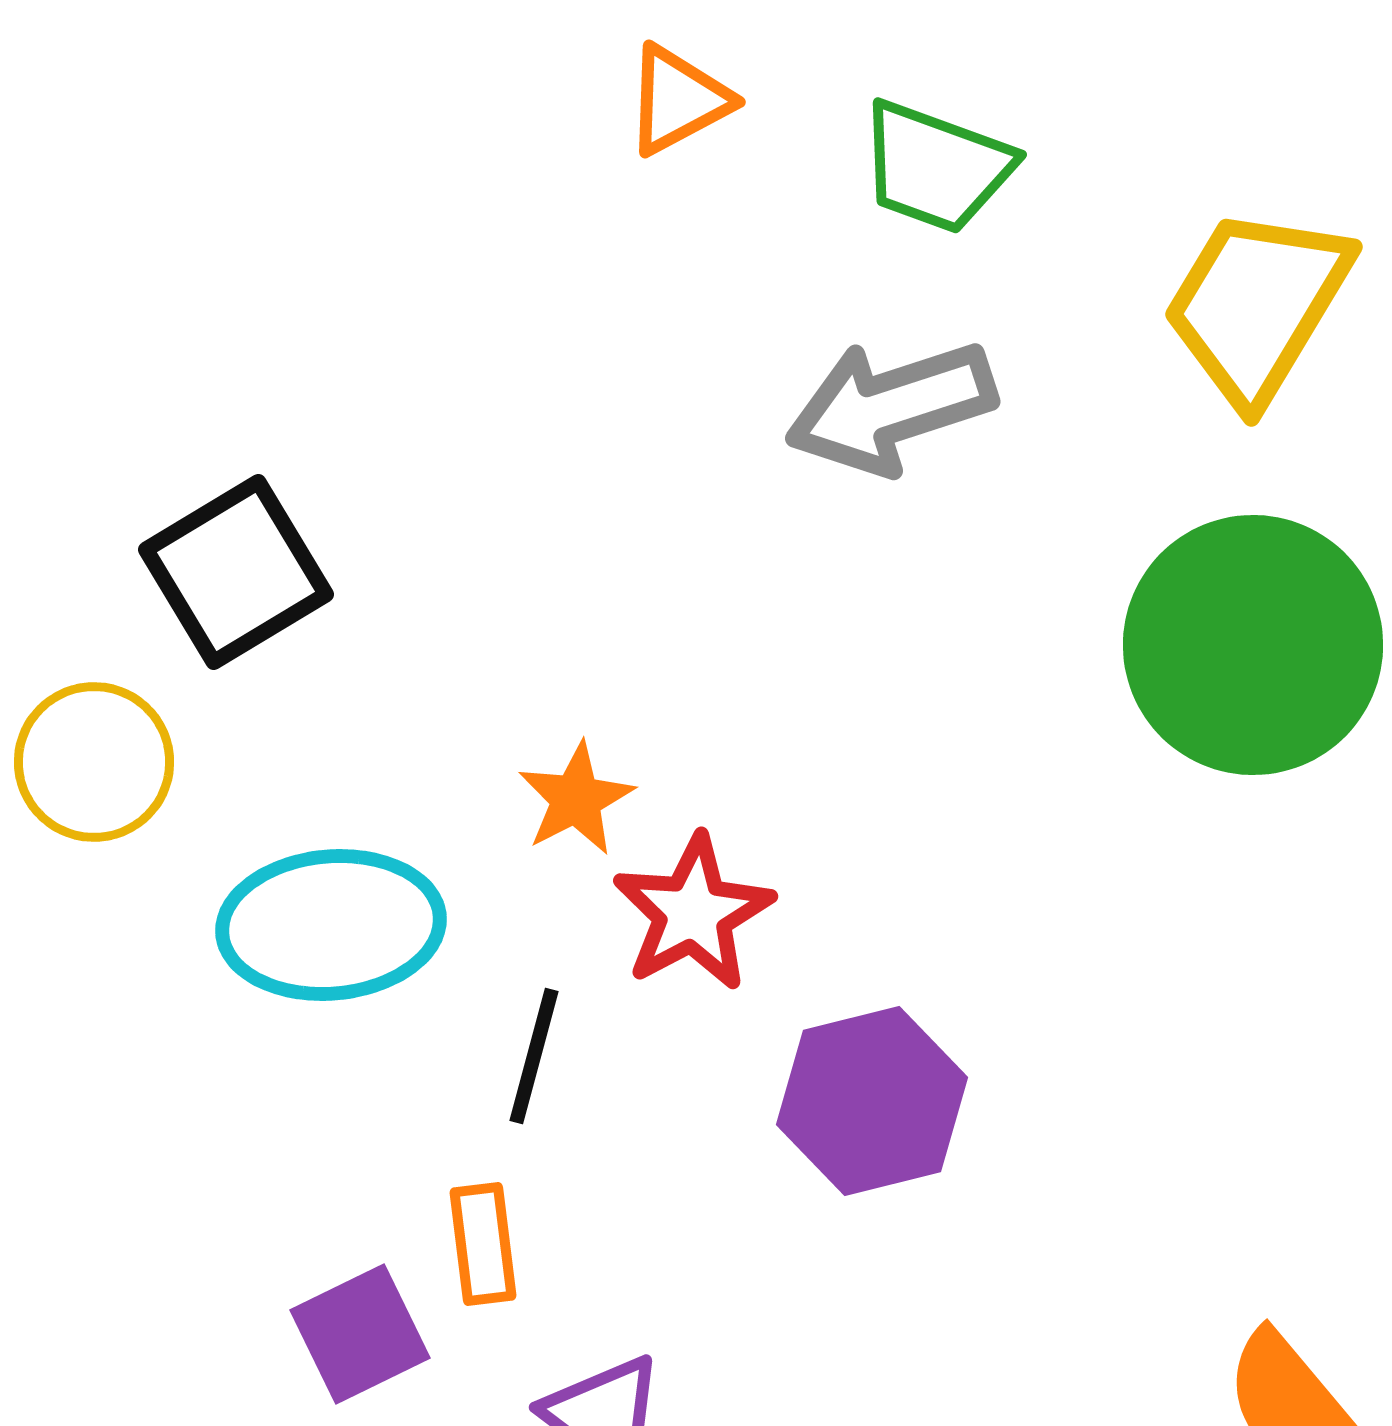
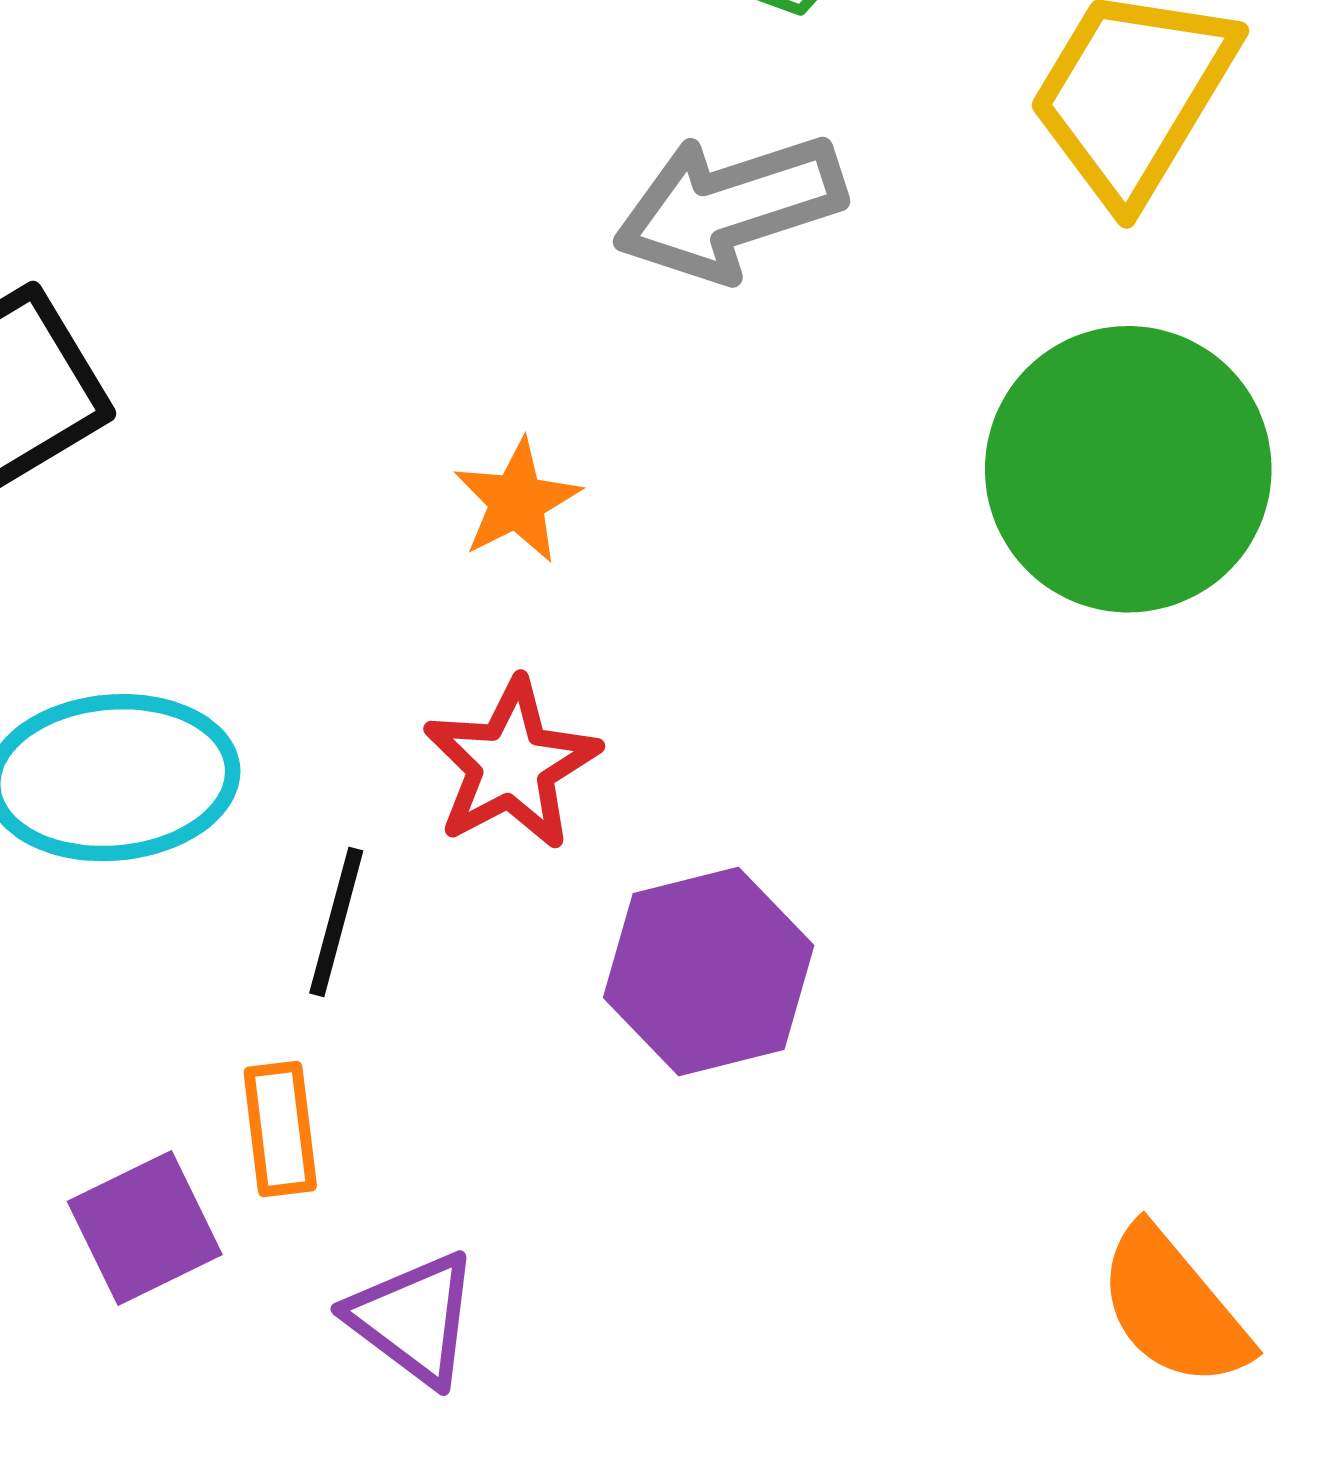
orange star: (576, 799) -> (517, 501), moved

